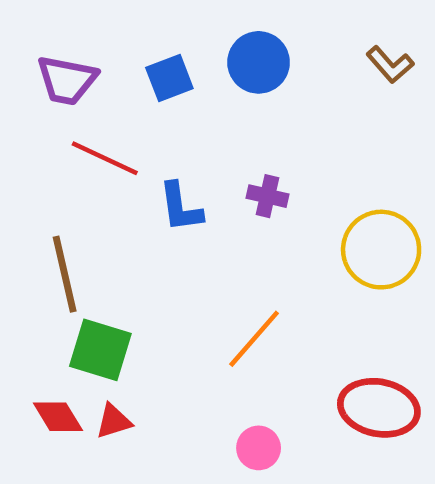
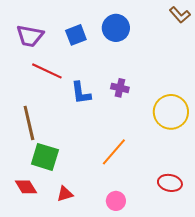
brown L-shape: (390, 65) -> (180, 15), moved
red ellipse: (379, 408) -> (170, 183), size x0.7
red triangle: (114, 421) -> (65, 194), moved

